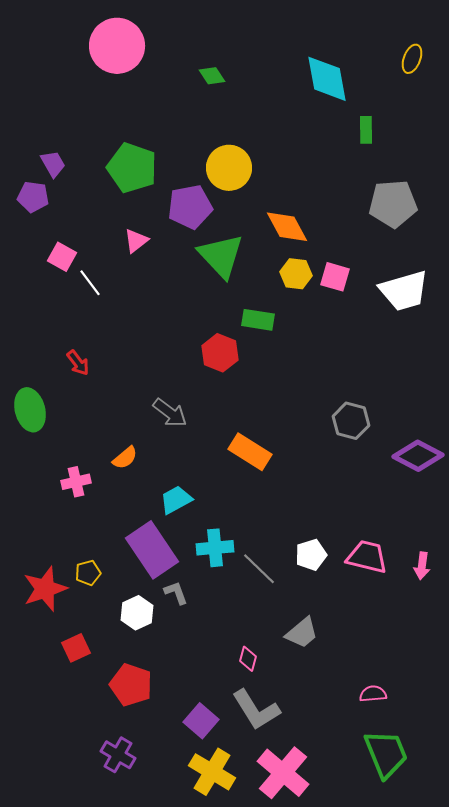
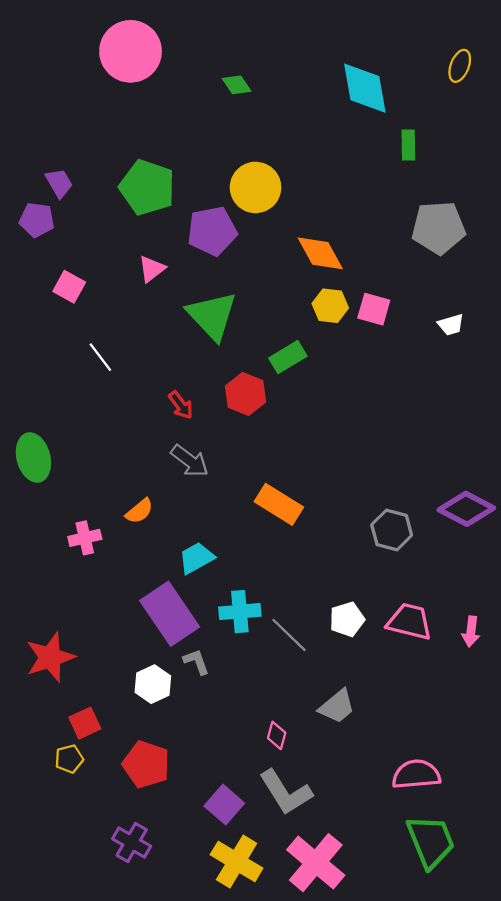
green triangle: (221, 256) -> (212, 316), moved
white line: (90, 283) -> (100, 357), moved
white trapezoid: (404, 291) -> (451, 325), size x0.5
green rectangle: (258, 320) -> (288, 357), turned -40
red arrow: (78, 363) -> (181, 405), moved
gray hexagon: (351, 421) -> (392, 530), moved
yellow pentagon: (88, 573) -> (69, 759), moved
pink semicircle: (373, 694) -> (416, 774), size x1.6

